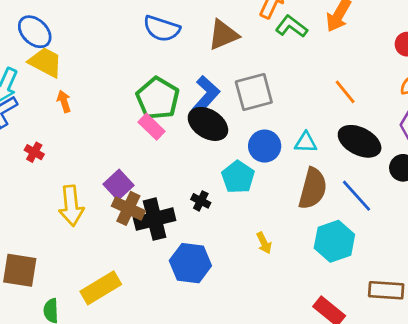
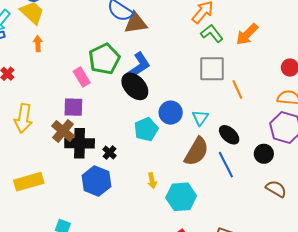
brown triangle: (223, 35) -> (136, 23), moved
gray square: (254, 92) -> (212, 69), moved
pink rectangle: (152, 127) -> (82, 77), moved
black ellipse: (360, 141) -> (229, 135), moved, size x0.7
cyan triangle: (306, 142) -> (200, 118), turned 48
purple square: (119, 185) -> (73, 107), moved, turned 30
black cross: (201, 201) -> (110, 153), moved
cyan hexagon: (334, 241) -> (181, 197), moved

